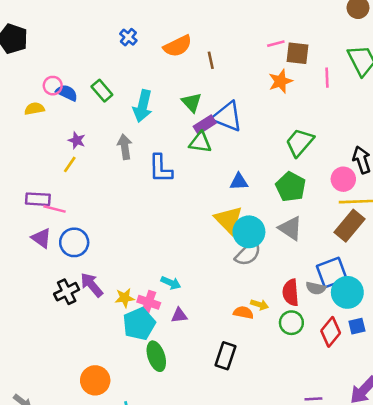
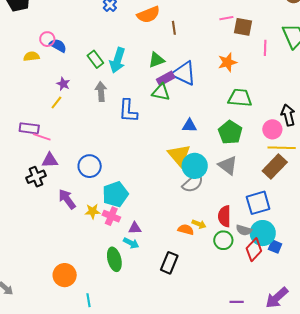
orange star: (280, 81) -> (227, 62), moved
green rectangle: (102, 91) -> (95, 59), moved
green triangle: (192, 102) -> (156, 60), turned 48
green trapezoid: (300, 142) -> (240, 98), turned 50
purple triangle: (41, 238) -> (50, 160), moved, turned -42
blue circle: (74, 242) -> (90, 166), moved
cyan arrow: (171, 283) -> (131, 243), moved
gray semicircle: (316, 288) -> (244, 230), moved
black cross: (67, 292) -> (36, 177), moved
cyan circle: (347, 292) -> (263, 233), moved
cyan pentagon: (139, 324) -> (115, 194), moved
blue square: (357, 326) -> (275, 247), turned 32

